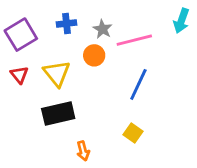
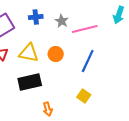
orange circle: (94, 55) -> (56, 54), moved
yellow triangle: (57, 73) -> (29, 53), turned -40

